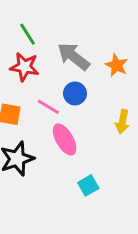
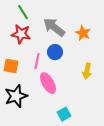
pink line: (48, 107) -> (37, 61), turned 70

